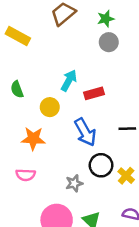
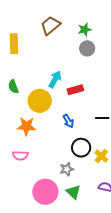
yellow rectangle: (18, 36) -> (14, 44), turned 60
yellow circle: (50, 107) -> (40, 101), size x1.5
blue arrow: (85, 132) -> (68, 121), size x0.6
gray star: (74, 183) -> (67, 169), moved

